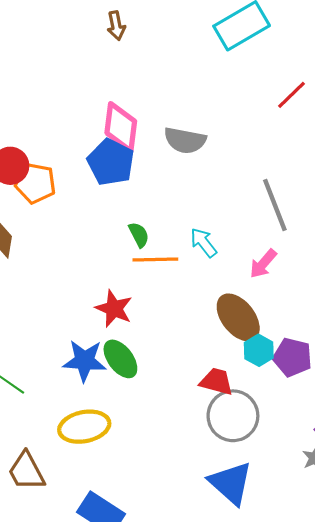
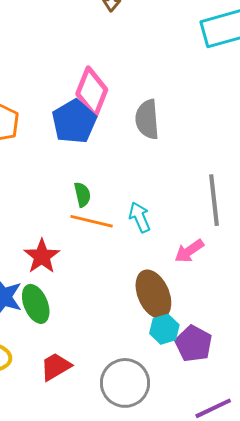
gray semicircle: (185, 140) -> (147, 119), turned 60
red trapezoid: (216, 381) -> (56, 367), moved, turned -60

